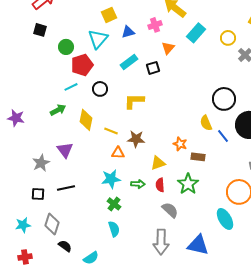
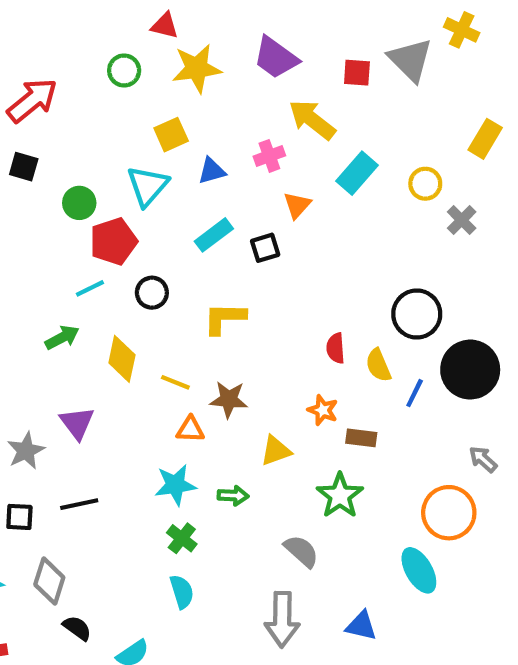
blue line: (223, 136) -> (415, 393), turned 64
red semicircle: (160, 185) -> (336, 348), moved
blue triangle: (198, 245) -> (361, 626), size x0.7

